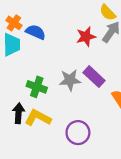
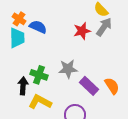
purple rectangle: (94, 77) -> (89, 86), moved
black arrow: (18, 113) -> (23, 86), moved

